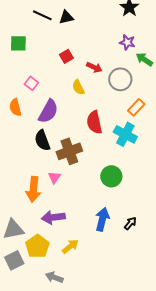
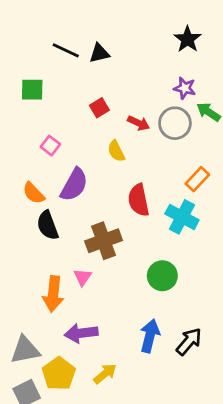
gray circle: (120, 79) -> (175, 123), moved
orange semicircle: (15, 107) -> (34, 193), moved, turned -30
black semicircle: (42, 140) -> (48, 225), moved
black arrow: (130, 223) -> (189, 341), size x1.5

